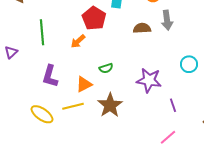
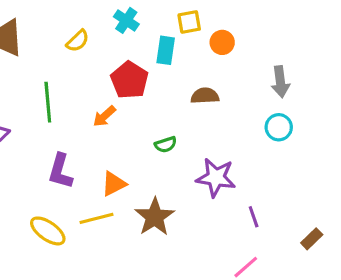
gray arrow: (167, 20) -> (280, 82), moved
cyan circle: (189, 64) -> (279, 127), moved
green semicircle: (106, 68) -> (166, 145), moved

